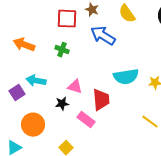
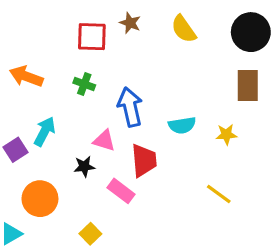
blue arrow: (103, 36) -> (130, 107), moved, turned 45
cyan semicircle: (126, 77) -> (182, 125), size x0.7
cyan arrow: (36, 81) -> (45, 131), turned 108

